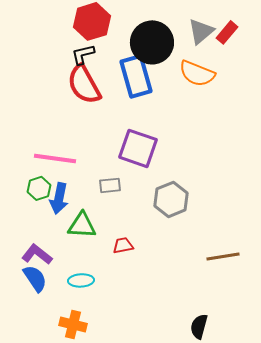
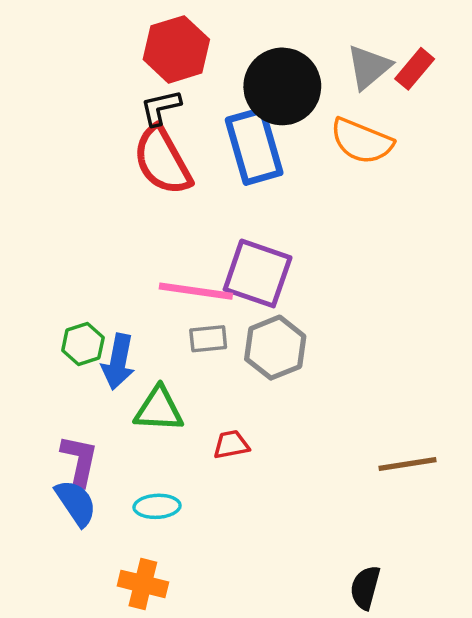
pink line: (55, 158) -> (196, 291), moved
gray hexagon: (171, 199) -> (275, 348), moved
purple L-shape: (37, 254) -> (79, 460), turned 64

